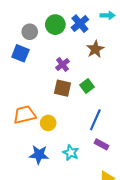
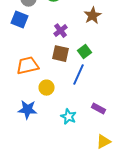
orange trapezoid: (25, 115) -> (28, 66), moved
blue line: (95, 120) -> (78, 75), moved
blue star: (39, 155) -> (28, 110), moved

